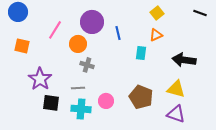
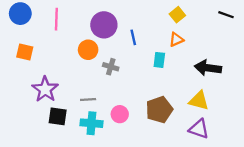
pink line: (55, 30) -> (56, 19), moved, turned -30
gray cross: (87, 65) -> (111, 67), moved
brown pentagon: (141, 97) -> (159, 110), turned 30

